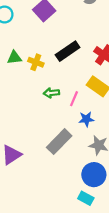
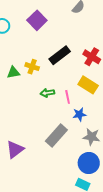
green triangle: (14, 58) -> (13, 72), moved
pink line: (74, 99) -> (68, 97), turned -32

